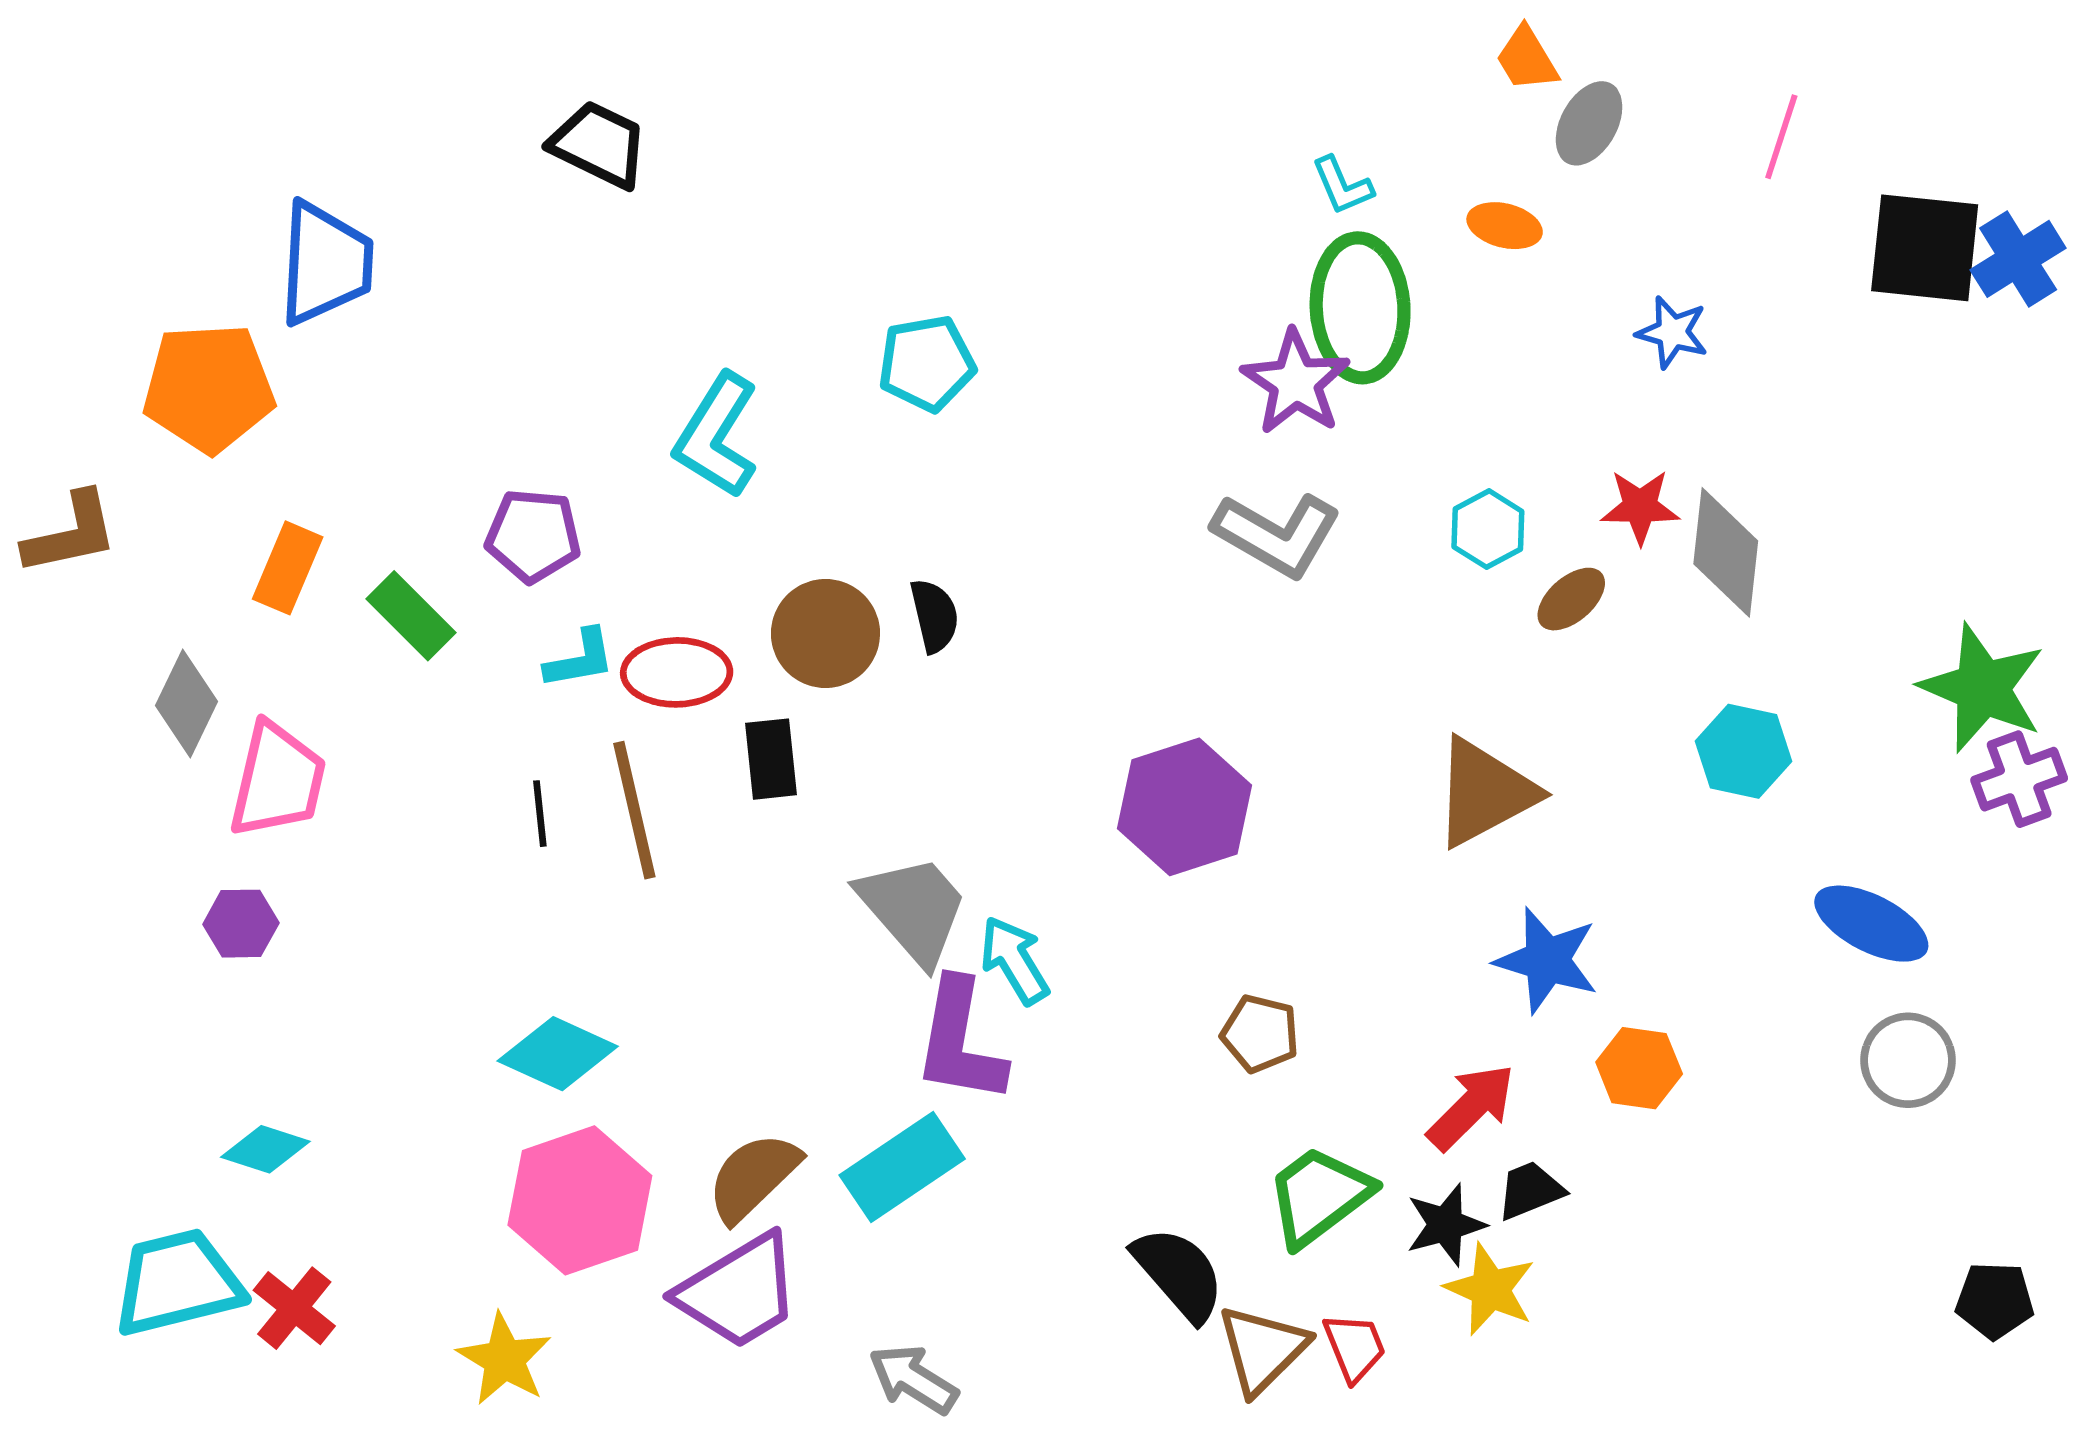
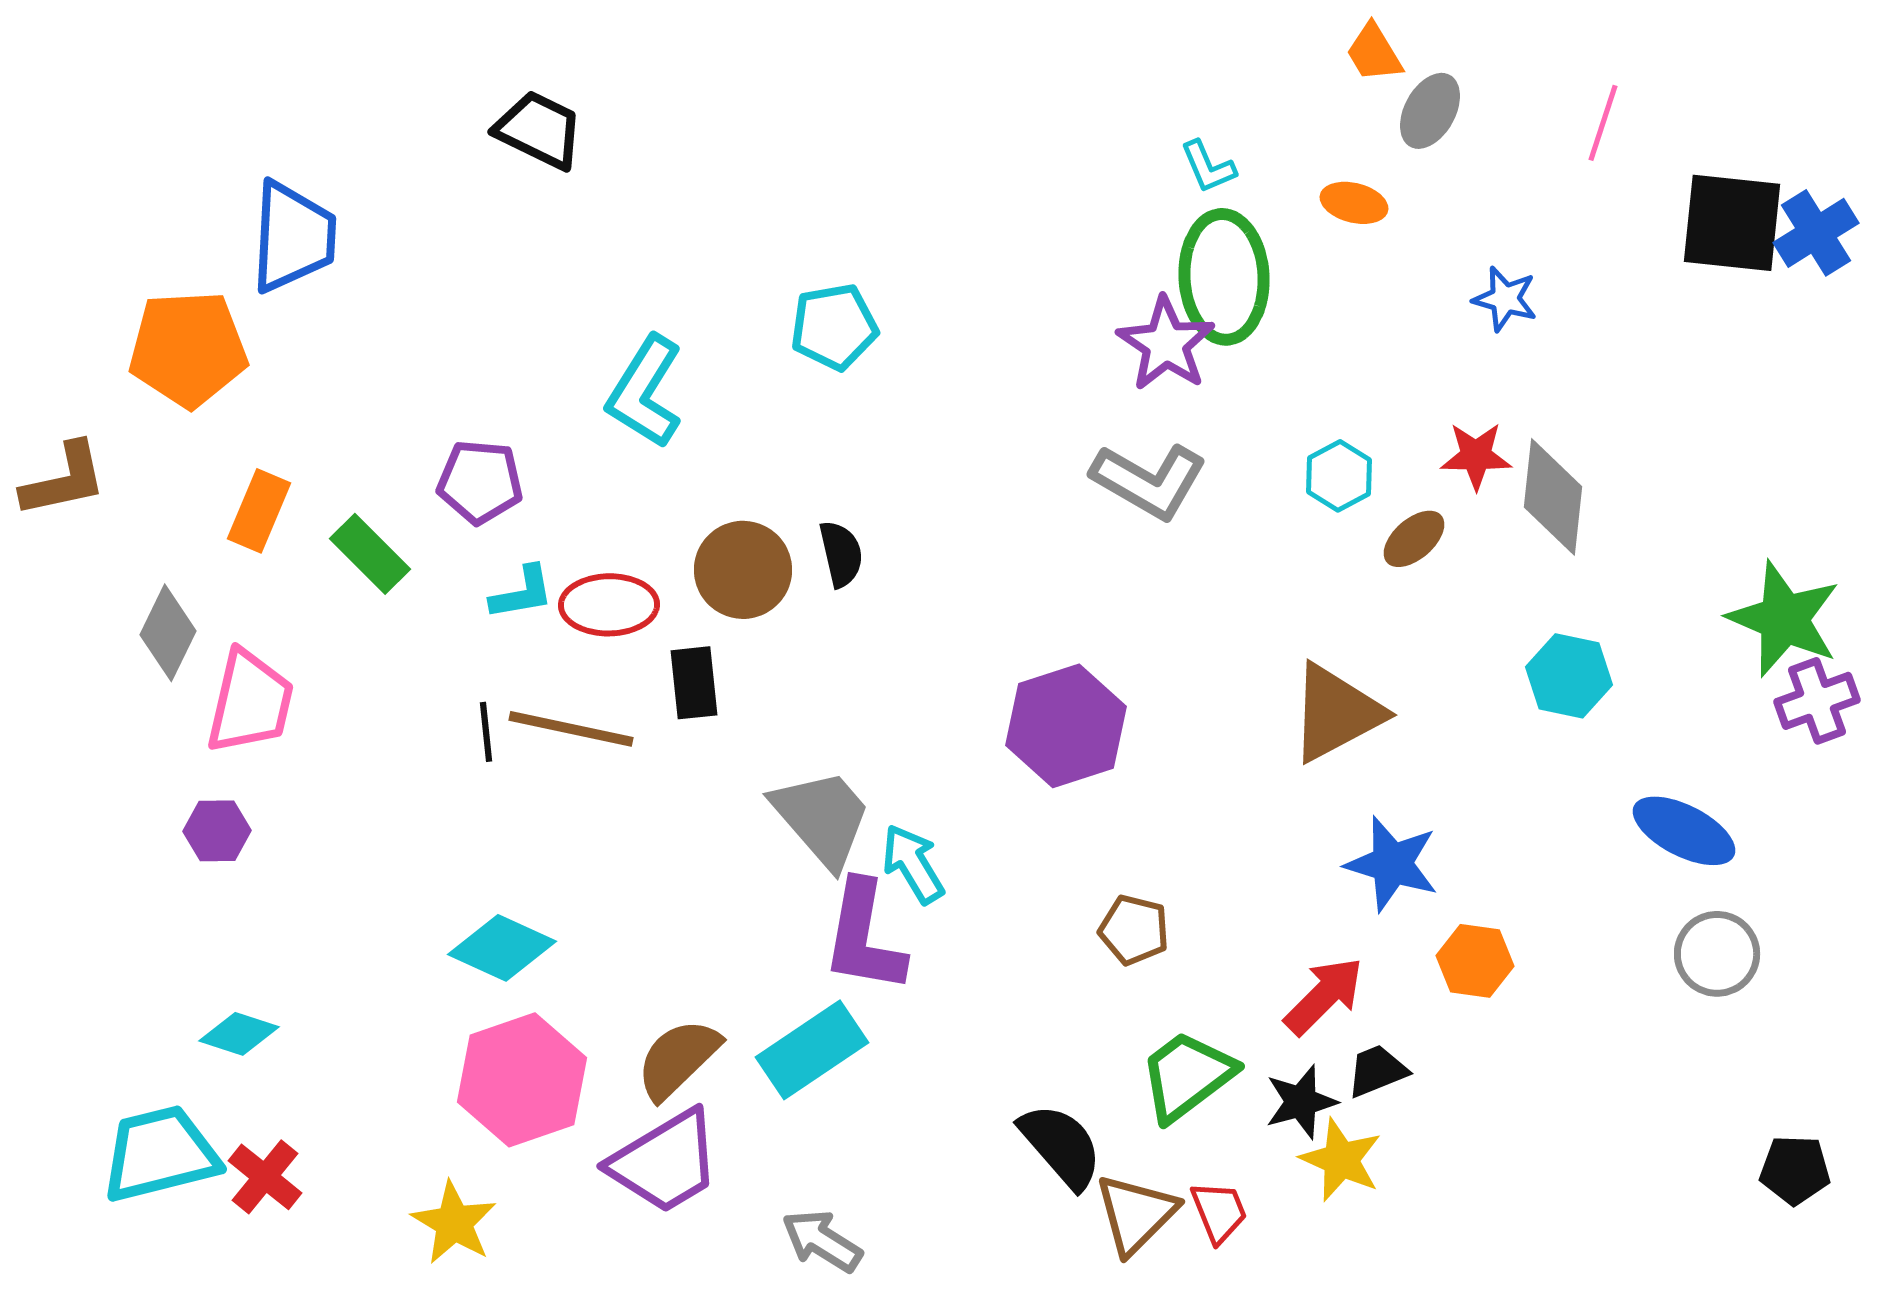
brown line: (634, 810) -> (571, 729), turned -65

